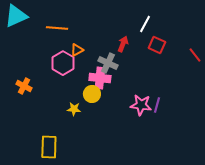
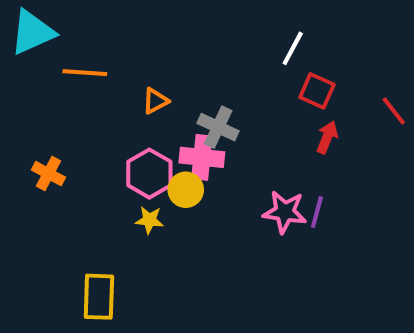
orange line: (57, 28) -> (85, 73), moved
red arrow: (123, 44) -> (327, 137), moved
pink hexagon: (63, 63) -> (149, 174), moved

